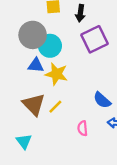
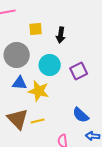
purple square: (94, 39) -> (79, 71), moved, size x0.7
cyan circle: (50, 46) -> (50, 65), moved
yellow line: (55, 107) -> (38, 121), turned 32

